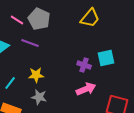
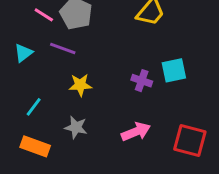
yellow star: (36, 75) -> (80, 85), moved
pink arrow: (86, 89) -> (136, 132), moved

